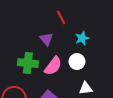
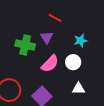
red line: (61, 17) -> (55, 18), moved, turned -40
green cross: (28, 63) -> (25, 45), moved

